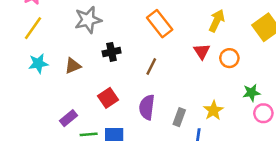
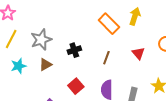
gray star: (88, 20) -> (41, 40), moved
yellow arrow: (217, 21) -> (135, 16), moved
red triangle: (202, 51) -> (138, 53), moved

